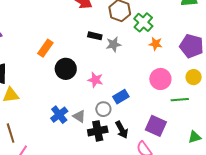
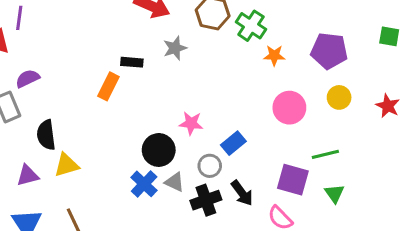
black rectangle: (95, 36) -> (132, 62), moved
gray star: (114, 44) -> (175, 48), moved
black circle: (66, 69) -> (159, 150), moved
green line: (180, 100) -> (325, 154), moved
green triangle: (195, 137) -> (334, 193), moved, turned -40

